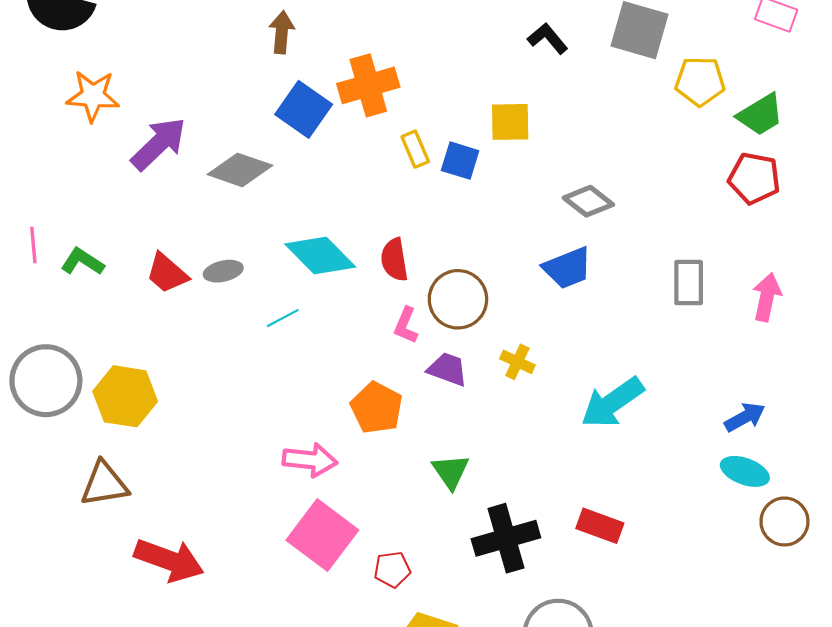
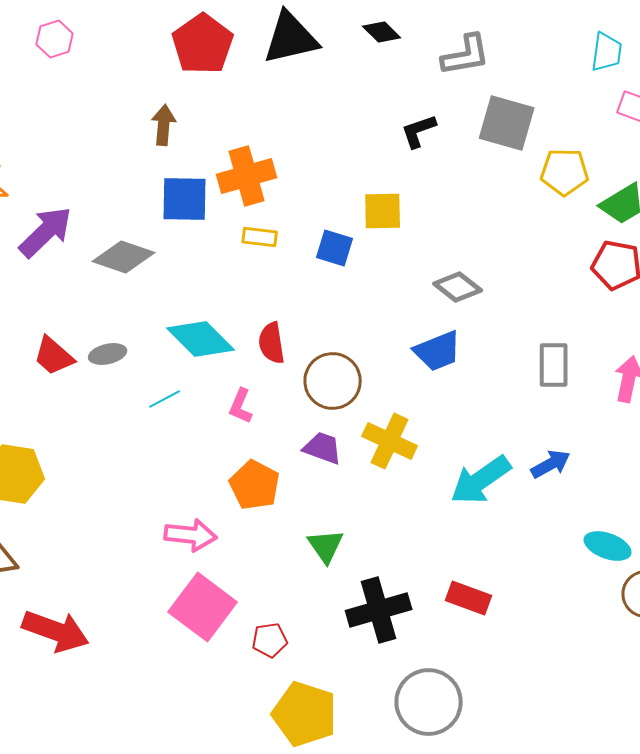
black L-shape: (548, 38) -> (419, 131), turned -69
blue square: (304, 109) -> (185, 199), turned -34
yellow rectangle: (415, 149) -> (260, 237), moved, turned -60
pink L-shape: (406, 325) -> (241, 406), moved
yellow cross: (517, 362) -> (390, 441), size x1.6
blue arrow: (745, 417) -> (551, 464), moved

